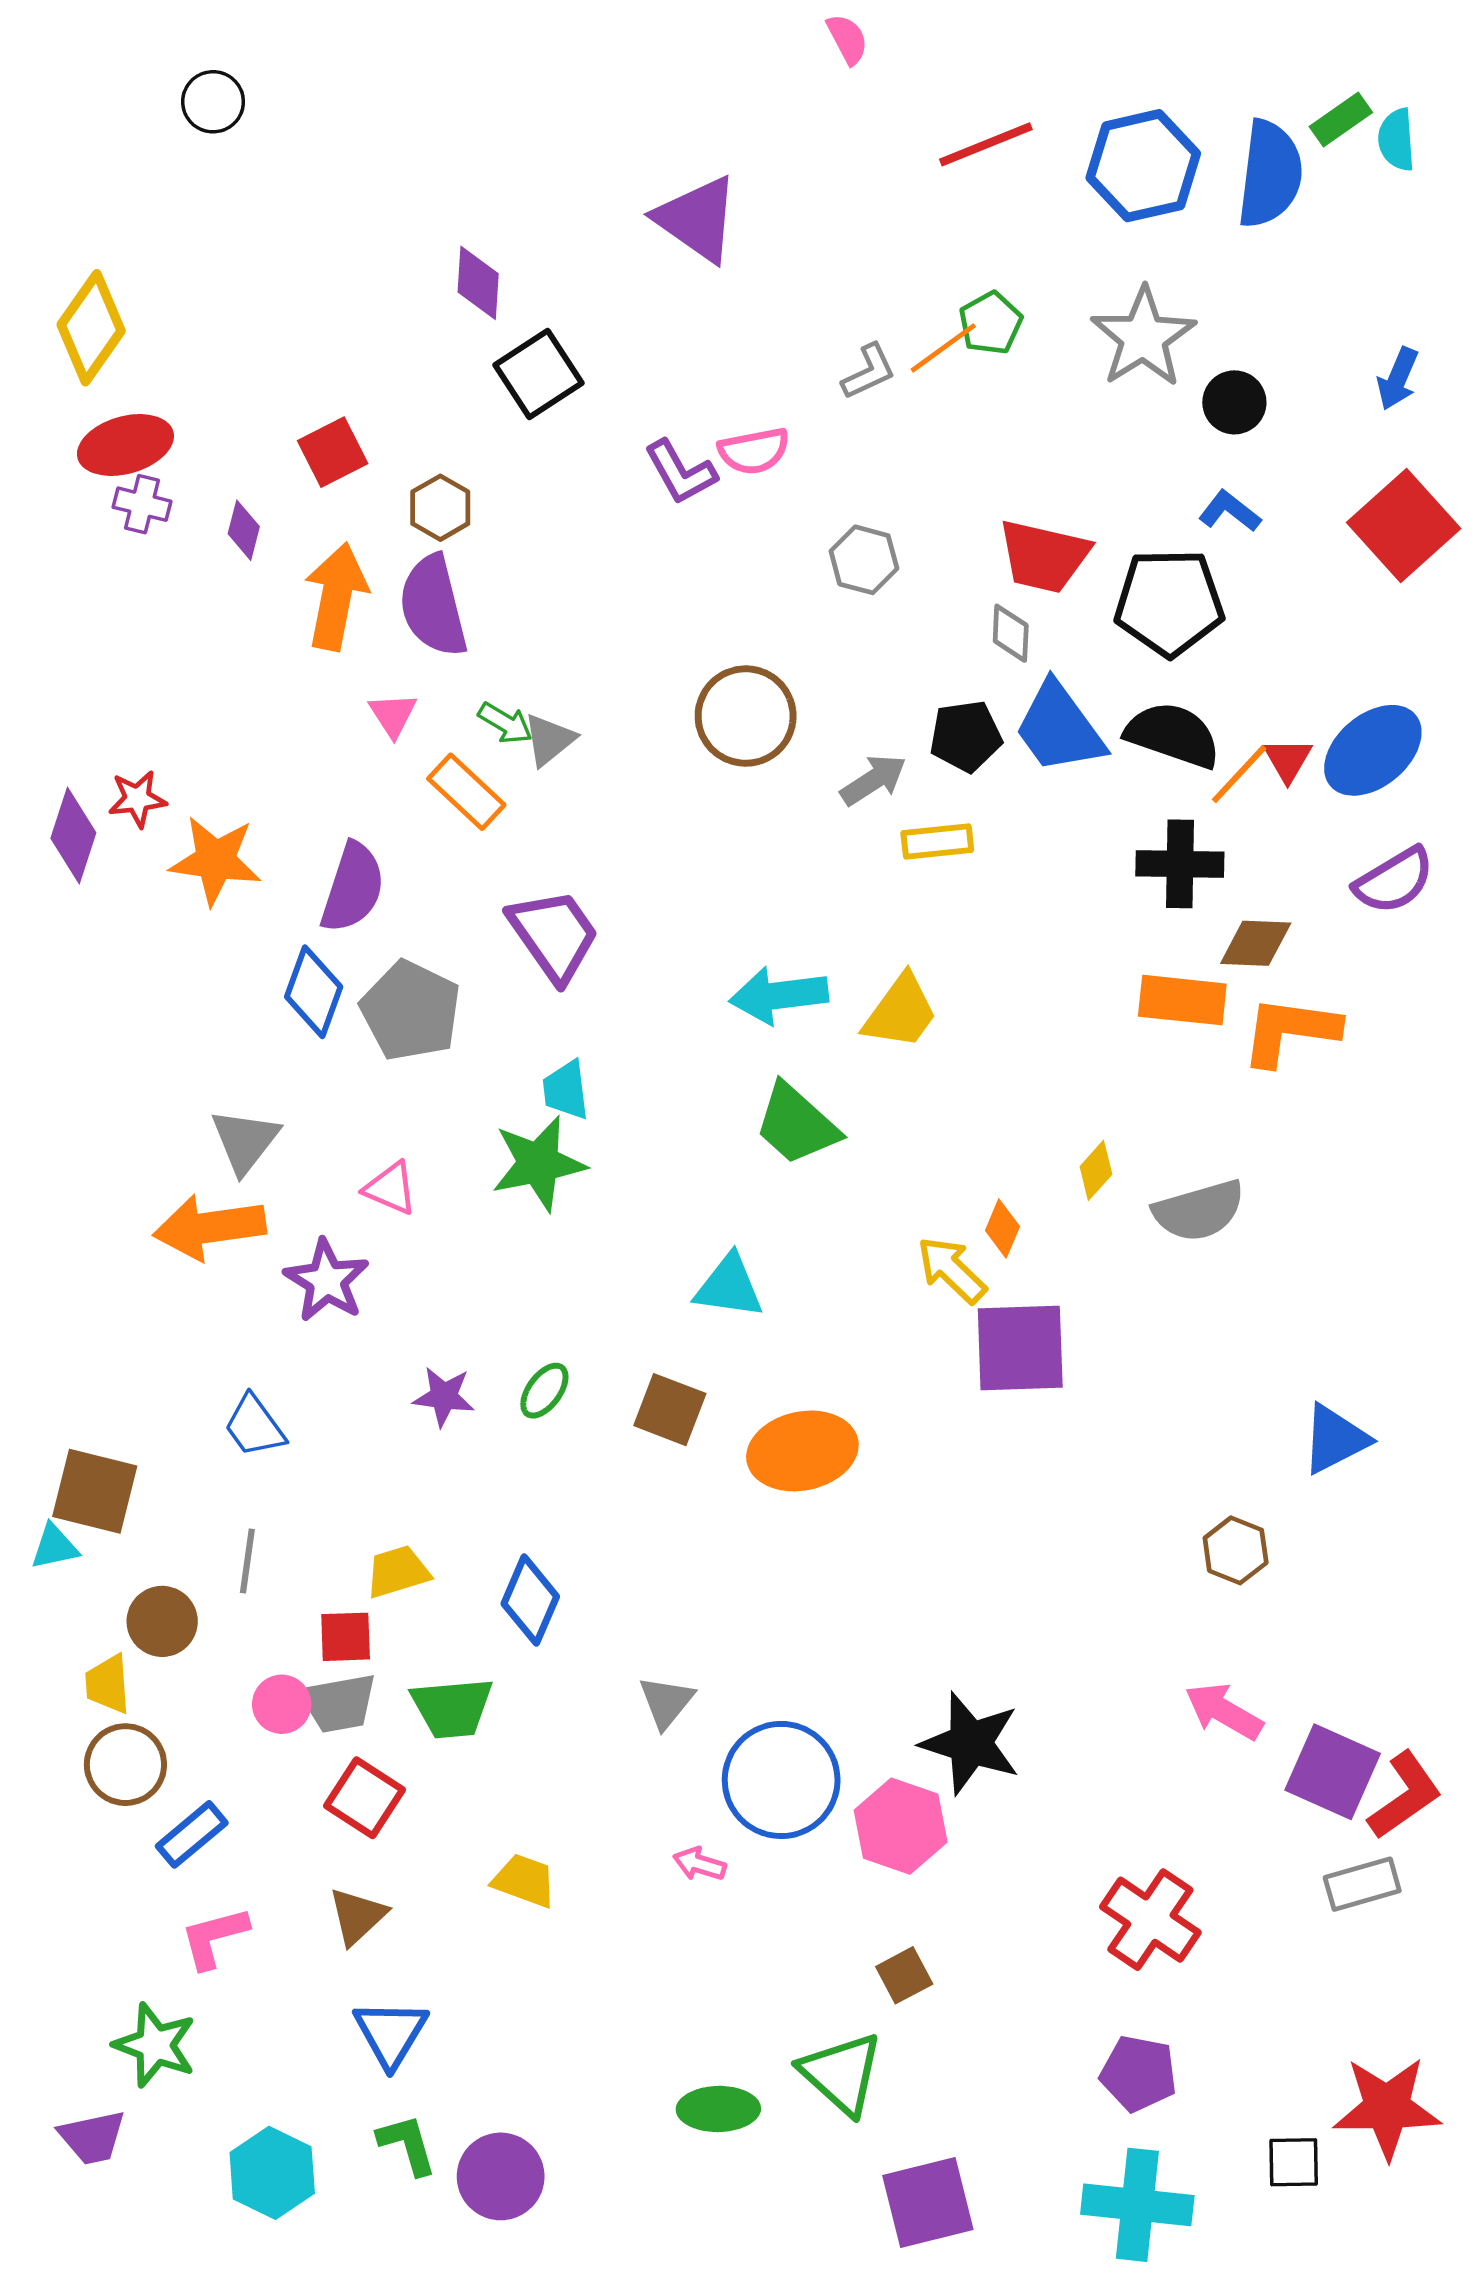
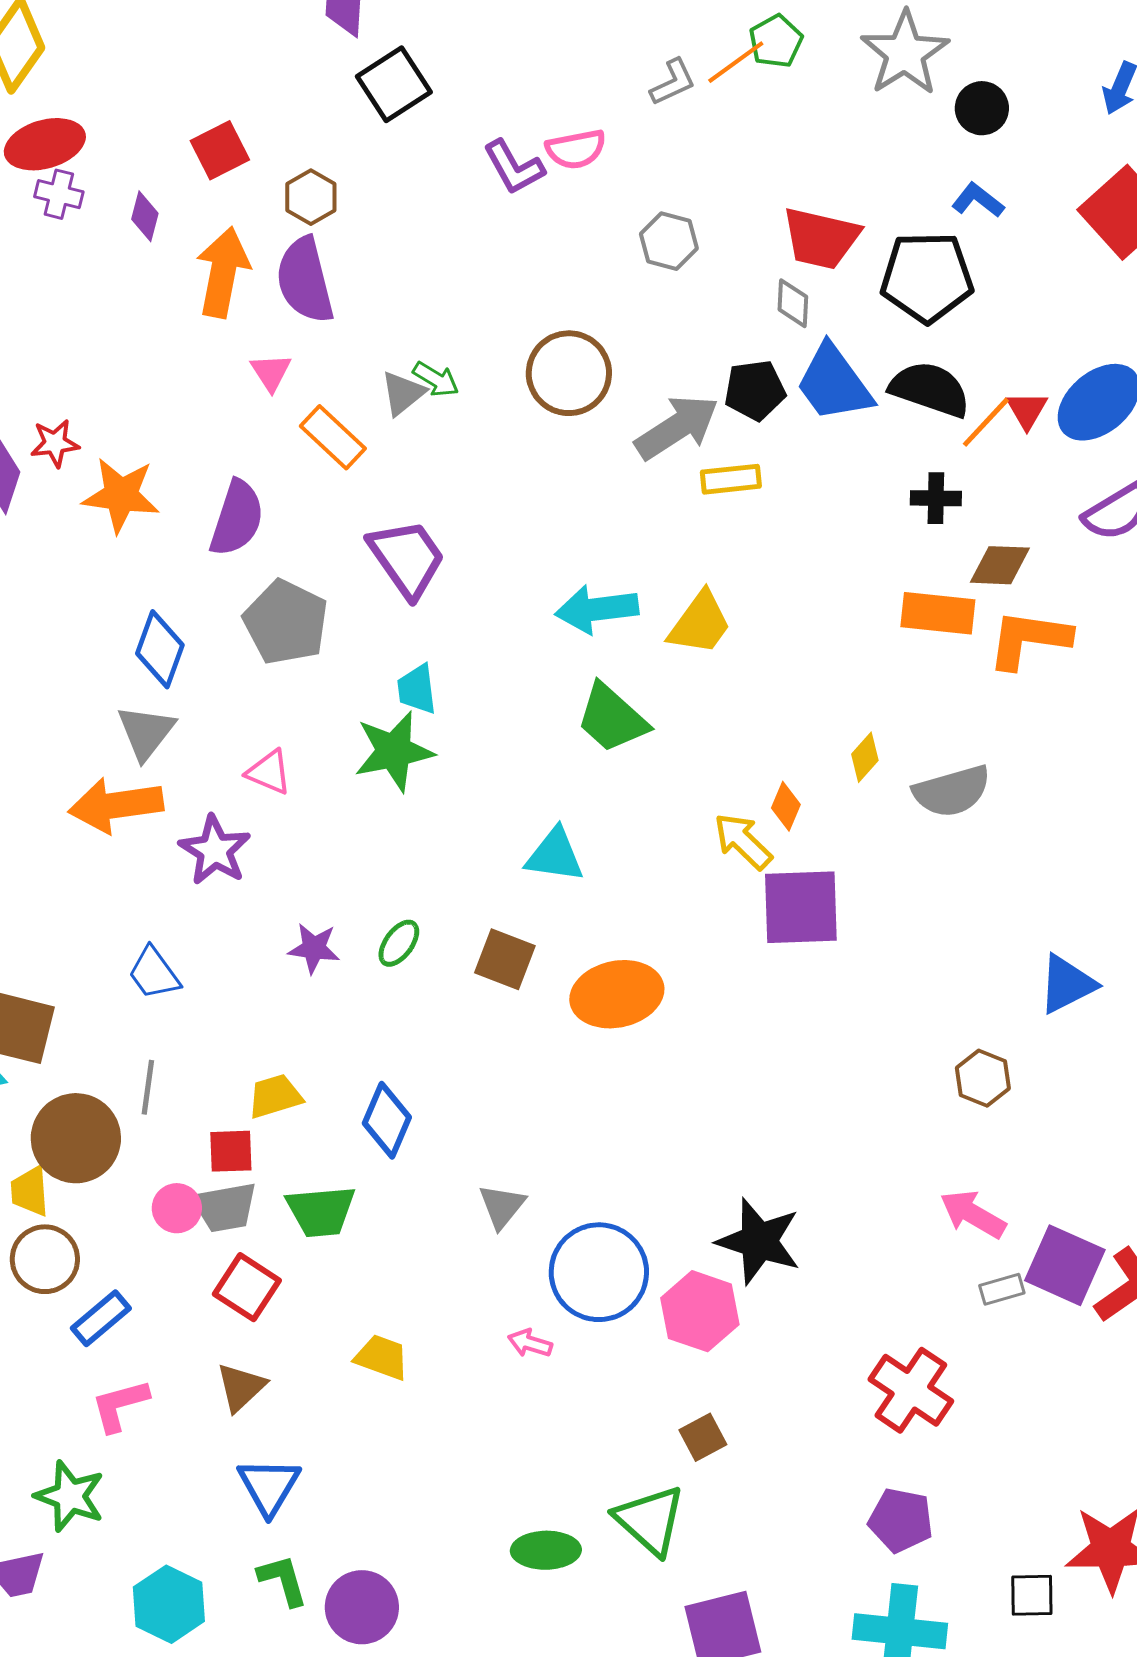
green arrow: (505, 723) -> (436, 379), moved
gray arrow: (873, 780) -> (677, 427), size x1.5
black cross: (1180, 864) -> (936, 498), size x0.7
blue diamond: (314, 992) -> (160, 649), moved
brown circle: (162, 1621) -> (76, 1138), size x1.5
gray rectangle: (1362, 1884) -> (1002, 1289), moved, size x0.7

